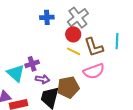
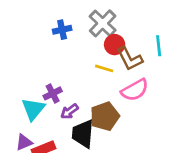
red circle: (73, 34) -> (115, 45), moved
cyan triangle: (16, 73) -> (33, 109), turned 36
purple arrow: (42, 79) -> (69, 111), turned 144

